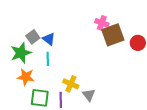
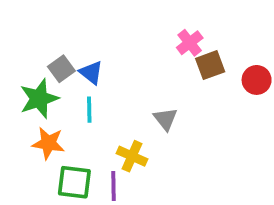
pink cross: (102, 23) -> (190, 43), turned 32
brown square: (113, 35) -> (210, 65), size x0.7
gray triangle: (89, 95) -> (165, 119), moved

